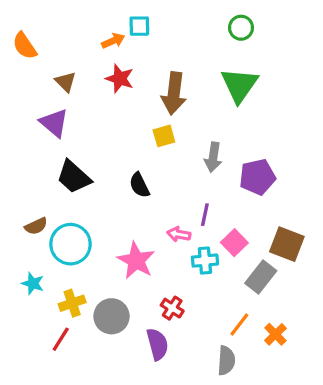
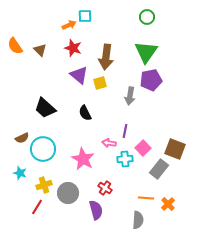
orange semicircle: (25, 46) -> (15, 46), moved
purple triangle: (54, 123) -> (79, 75), moved
purple pentagon: (257, 177) -> (151, 80), moved
orange line: (239, 324) -> (146, 198), turned 56

